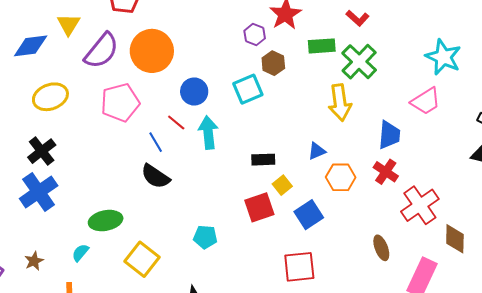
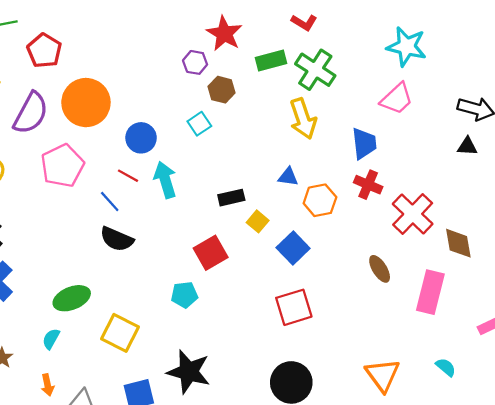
cyan square: (248, 89) -> (199, 124), size x0.7
blue triangle: (317, 151) -> (288, 177), turned 42
red square: (259, 207) -> (211, 253), moved

